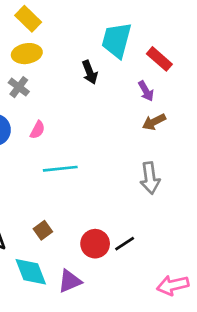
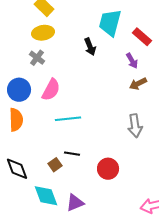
pink semicircle: (38, 130) -> (51, 90), size x1.6
red circle: (95, 244) -> (108, 169), moved
black line: (125, 244) -> (72, 154), moved, turned 42

